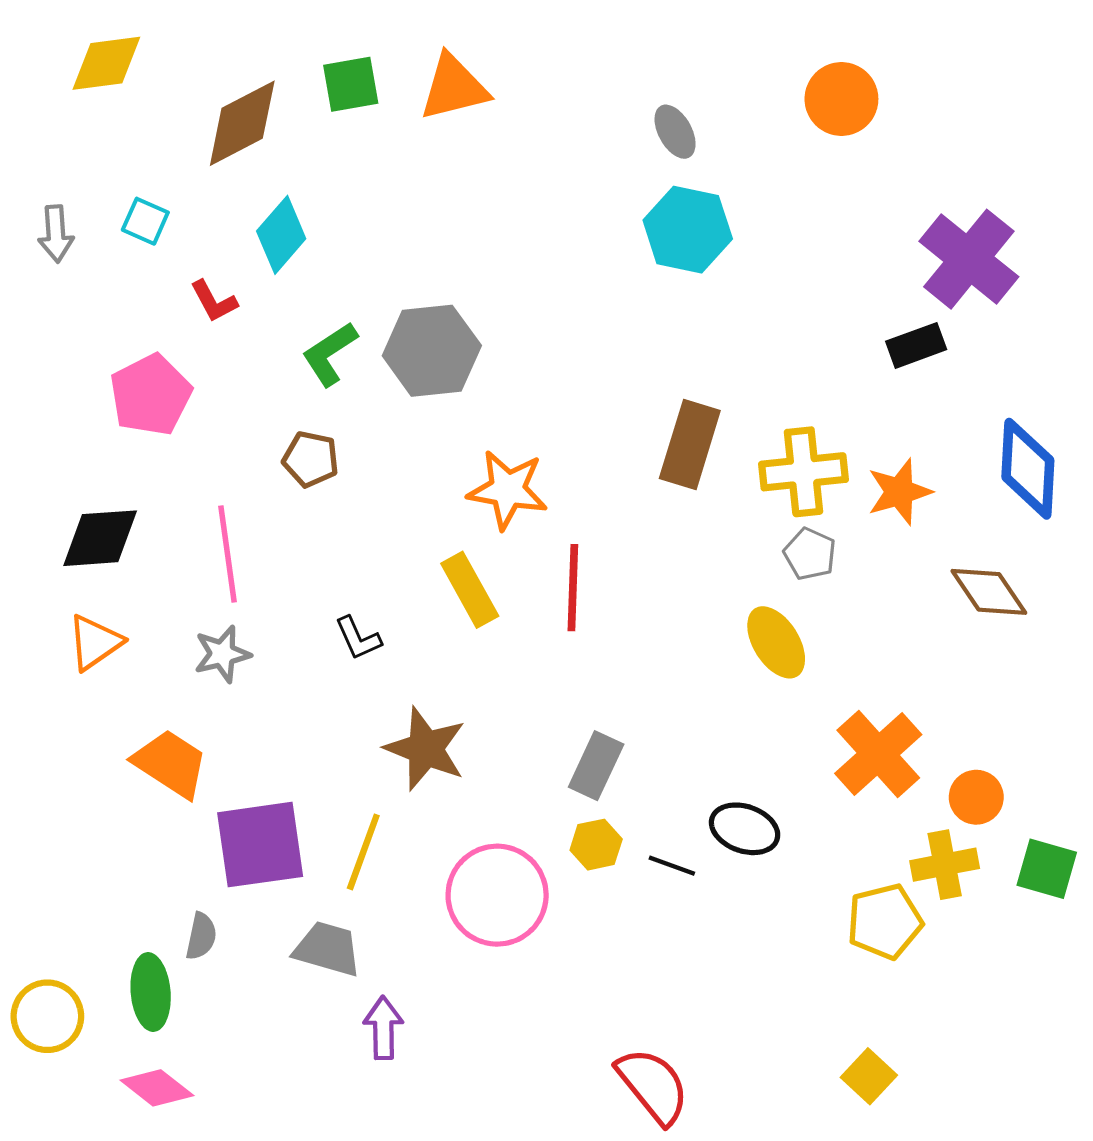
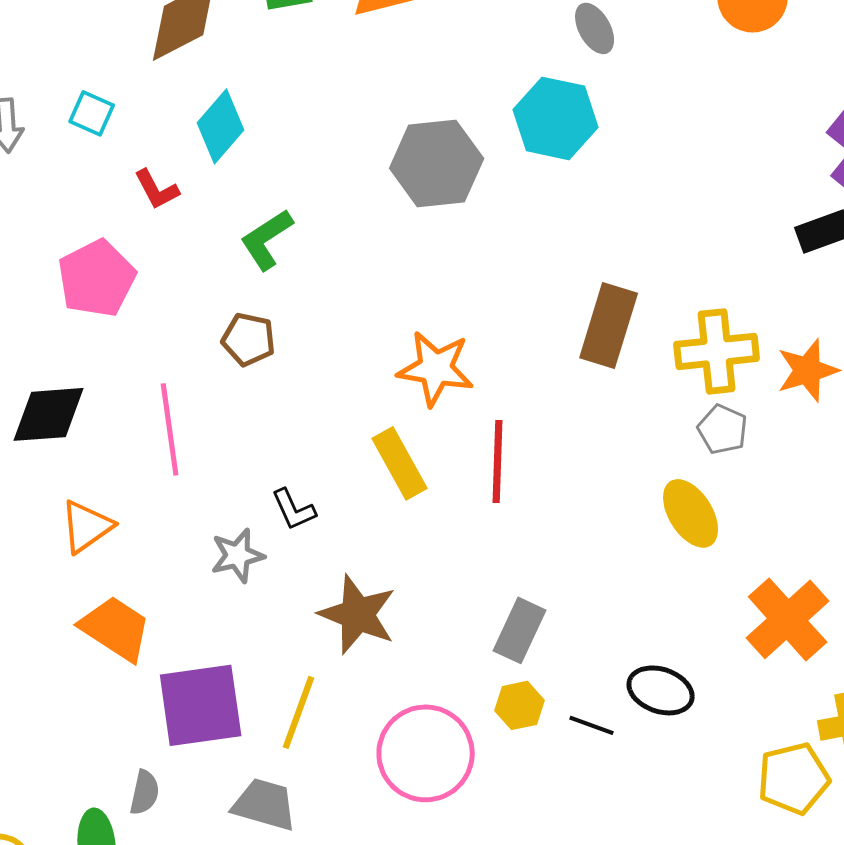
cyan hexagon: (688, 230) -> (556, 118), moved
gray hexagon: (432, 351) -> (437, 163), moved
orange triangle: (95, 642) -> (87, 526), moved
gray star: (222, 654) -> (238, 555), moved

